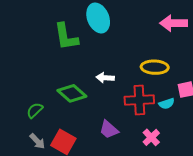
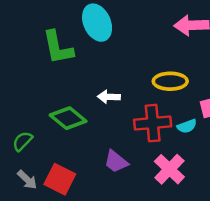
pink cross: (151, 137) -> (169, 169), size x1.4

